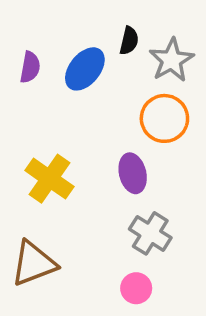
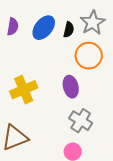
black semicircle: (129, 41) -> (69, 30), moved
yellow cross: (50, 179) -> (24, 90), turned 32

